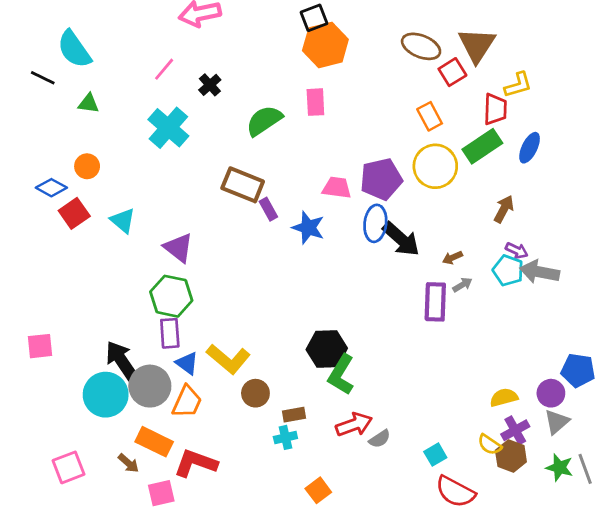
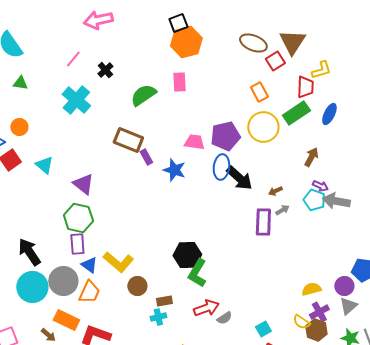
black arrow: (121, 360) -> (29, 252), moved

